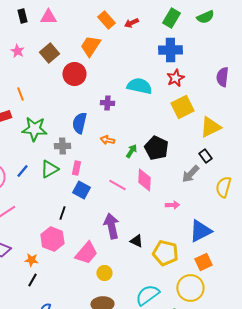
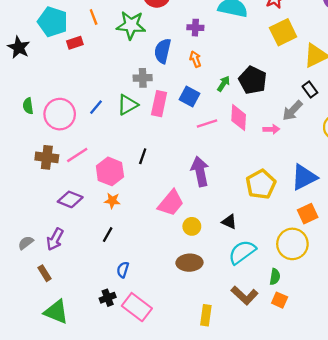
green star: (34, 129) -> (131, 25), moved
orange arrow: (107, 140) -> (195, 59), moved, turned 56
pink rectangle: (76, 168) -> (159, 104), size x1.5
pink line: (117, 185) -> (207, 123), turned -48
blue square: (81, 190) -> (189, 97), moved
pink arrow: (172, 205) -> (271, 129), moved
pink hexagon: (52, 239) -> (110, 171), moved
black triangle: (136, 241) -> (229, 222), moved
yellow pentagon: (165, 253) -> (261, 184), moved, turned 30
orange star: (31, 260) -> (112, 201), moved

